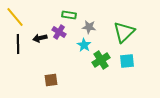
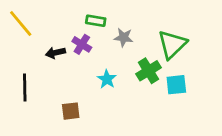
black line: (18, 44) -> (25, 87), moved
cyan star: (84, 45) -> (107, 79), moved
green cross: (101, 60) -> (149, 71), moved

